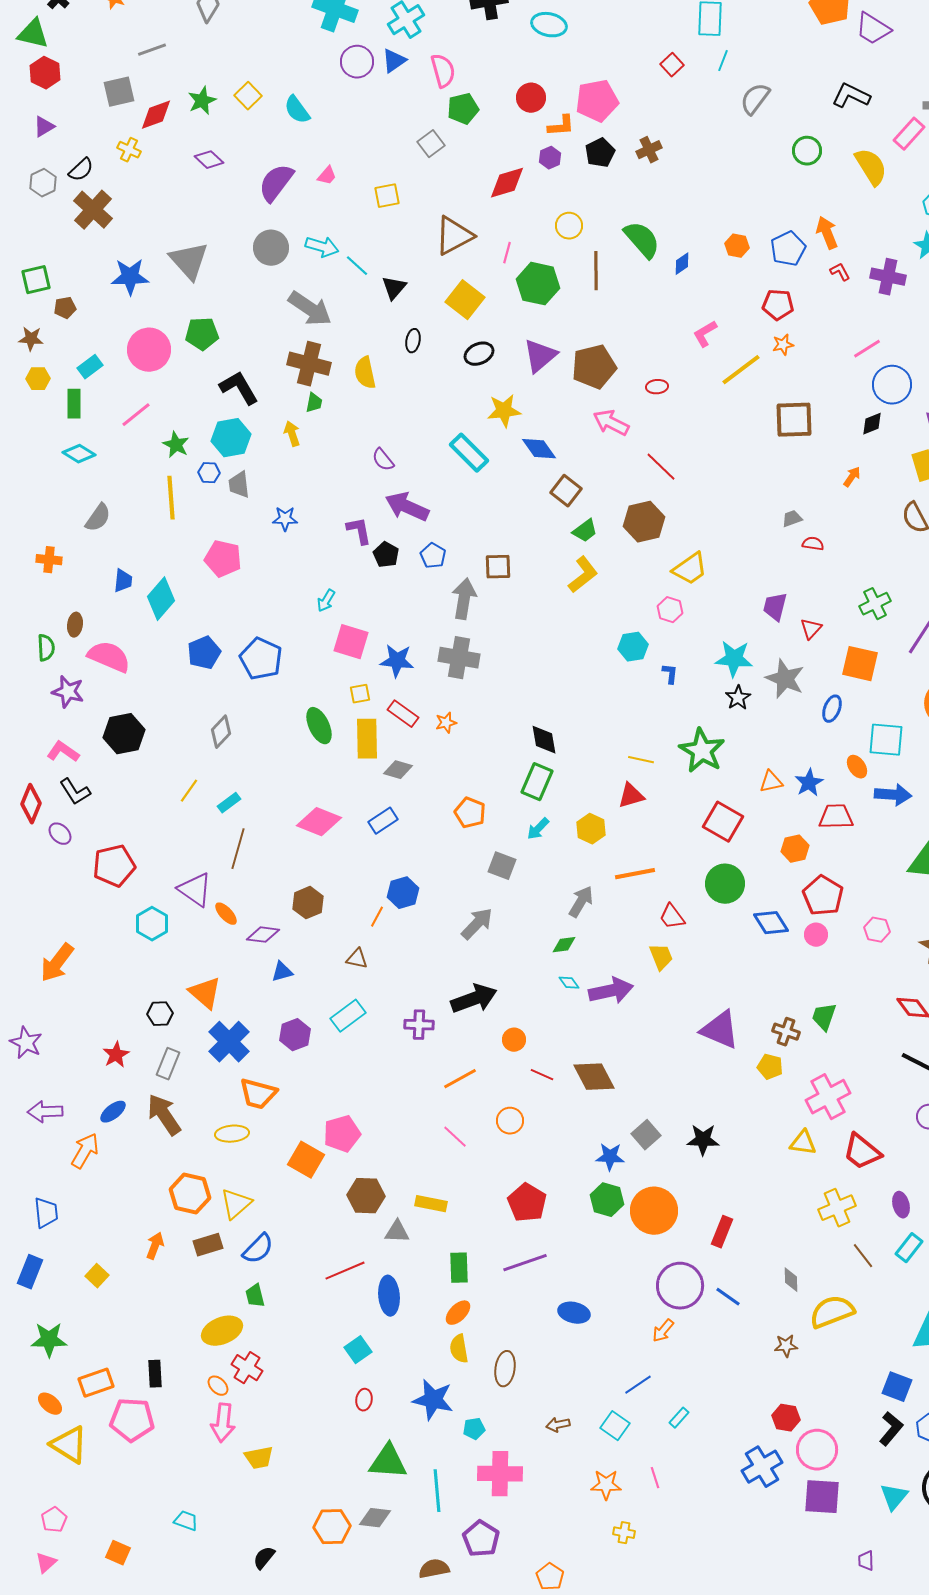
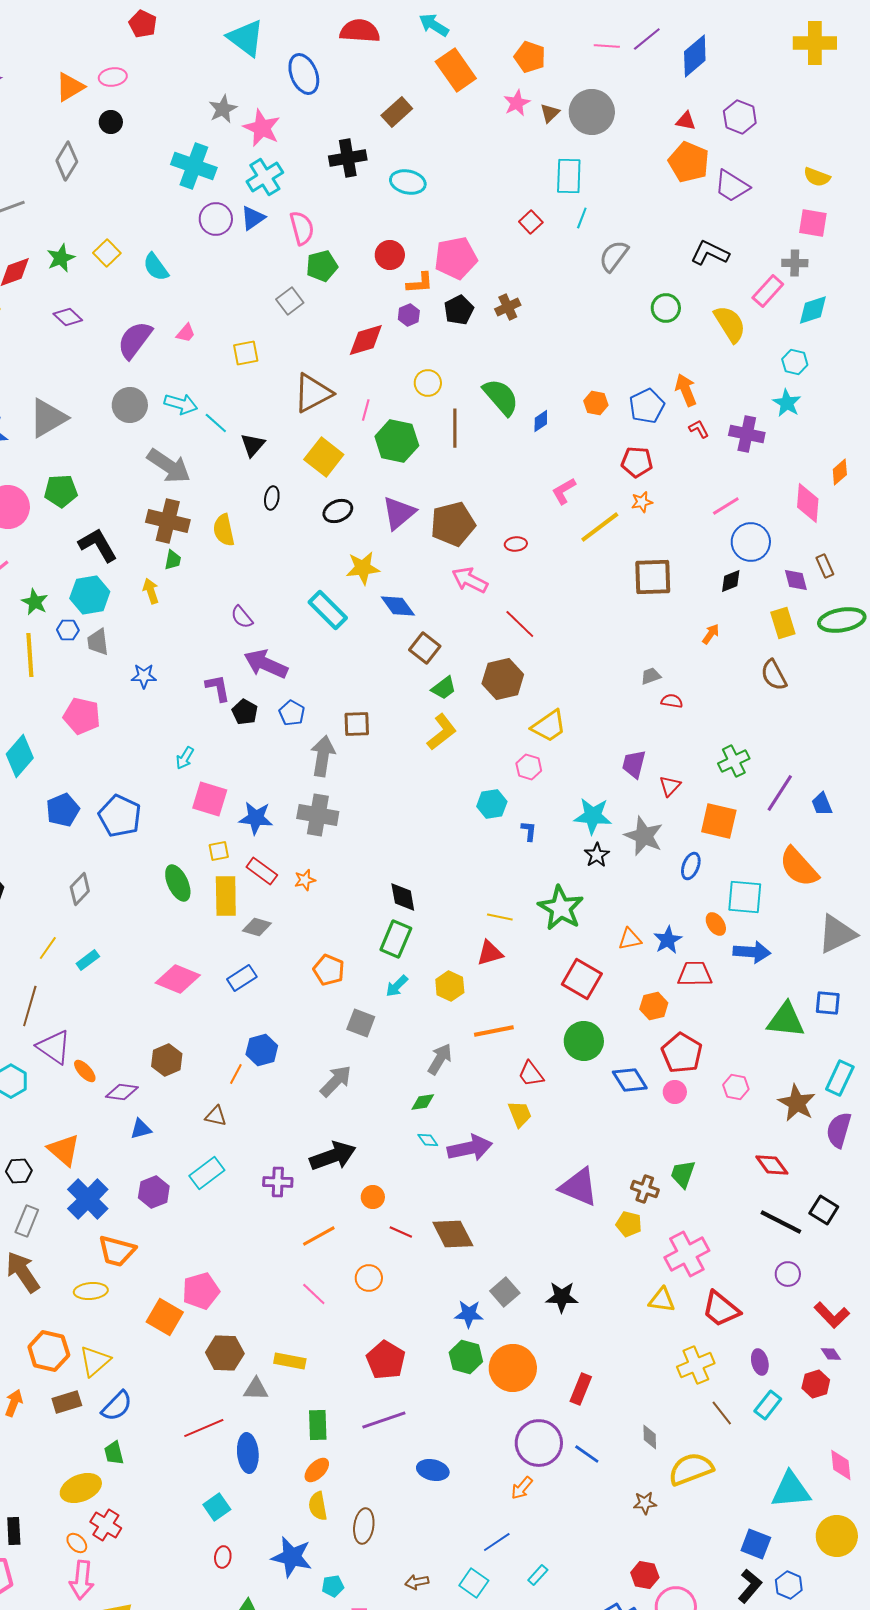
gray triangle: (189, 261) -> (48, 418), turned 42
brown line: (238, 849) -> (30, 1006), moved

